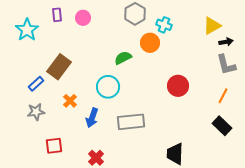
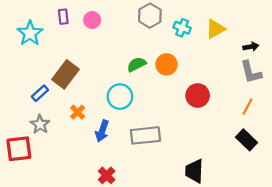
yellow triangle: (212, 26) -> (215, 29), moved
orange circle: (150, 43) -> (167, 64), moved
gray star: (36, 112) -> (40, 124), turned -30
red square: (54, 146) -> (19, 149), moved, size x1.4

